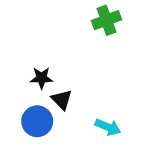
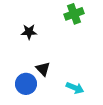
black star: (42, 78) -> (29, 32), moved

